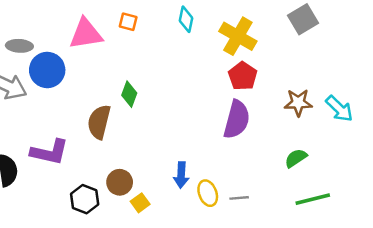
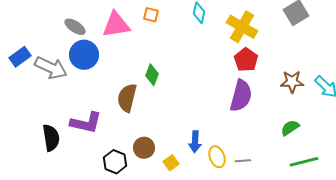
gray ellipse: (19, 46) -> (75, 27), moved, turned 30
yellow square: (140, 203) -> (171, 163), moved

